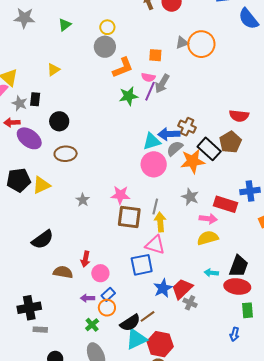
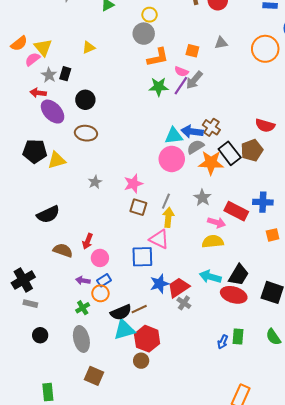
orange circle: (201, 44) -> (265, 49), moved
pink star: (120, 195) -> (133, 184), turned -30
brown square: (129, 217) -> (138, 207), size x0.7
cyan arrow: (211, 273) -> (210, 277), size x1.5
black cross: (29, 308) -> (23, 280), turned -30
green rectangle: (248, 310) -> (238, 336), moved

